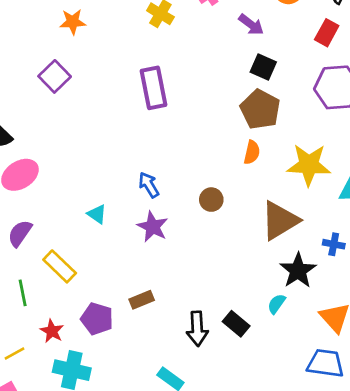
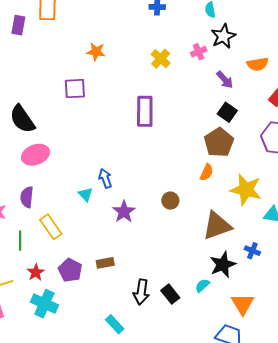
purple square: (55, 76) -> (75, 89), turned 30
blue arrow: (149, 185) -> (105, 178), moved
purple semicircle: (20, 233) -> (27, 197), turned -40

